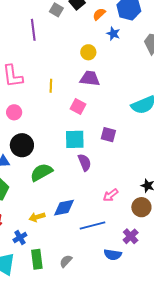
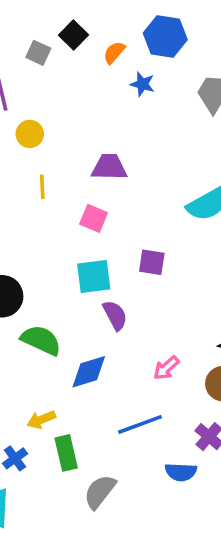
yellow circle: (88, 52) -> (30, 134), moved
green semicircle: (41, 172) -> (41, 340), turned 60
blue diamond: (64, 208) -> (89, 372), moved
green rectangle: (37, 259) -> (66, 453), moved
gray semicircle: (66, 261) -> (100, 492), size x1.5

